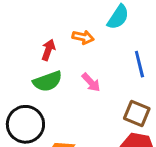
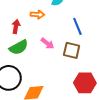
brown square: (137, 114) -> (72, 50), moved

